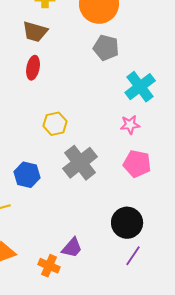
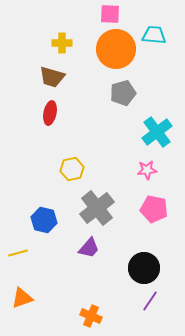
gray pentagon: (106, 48) -> (123, 93), turned -30
purple trapezoid: (72, 248) -> (89, 248), moved
orange cross: (49, 266) -> (91, 316), moved

